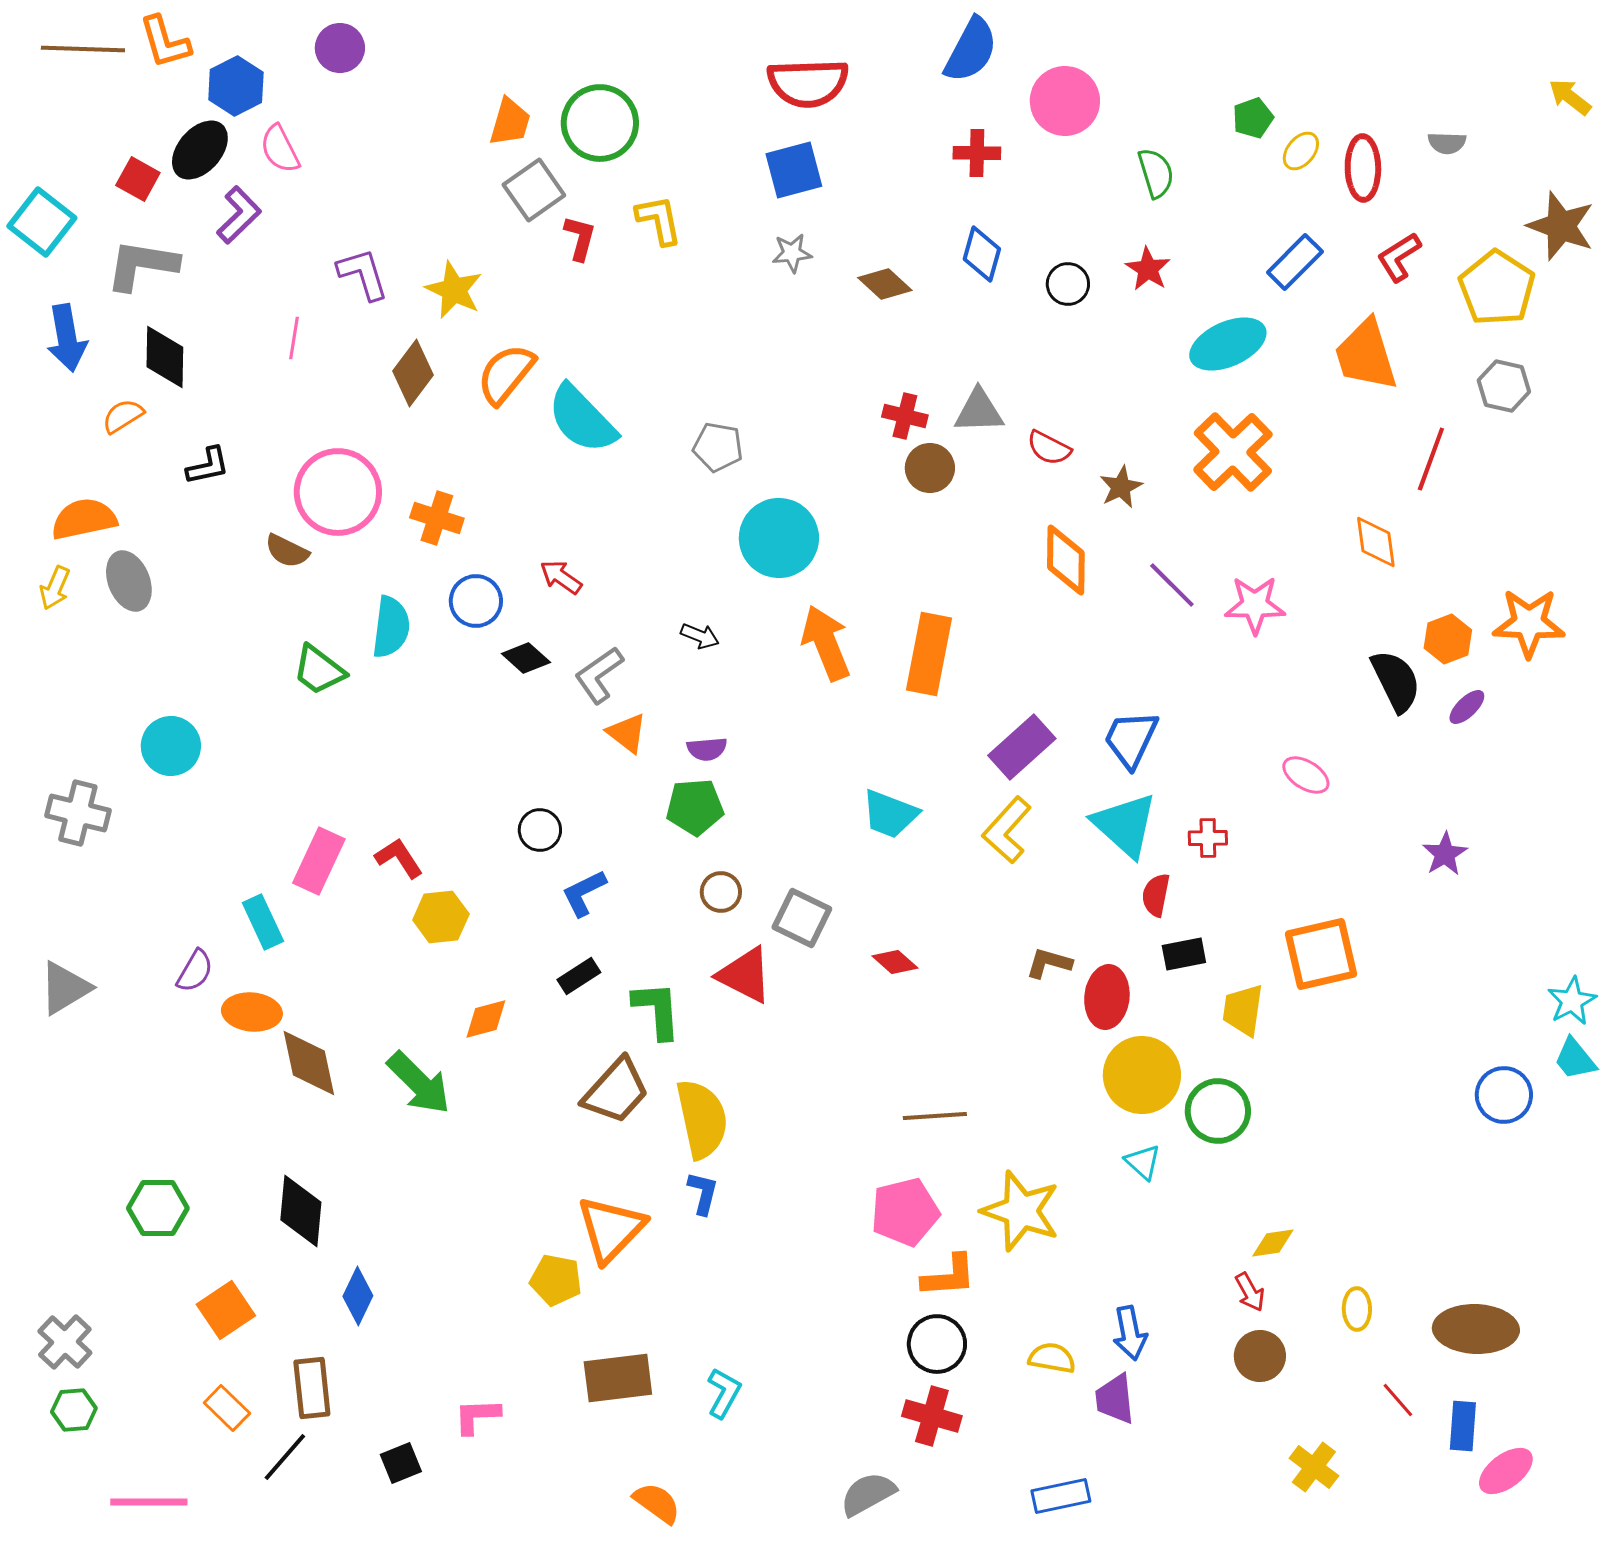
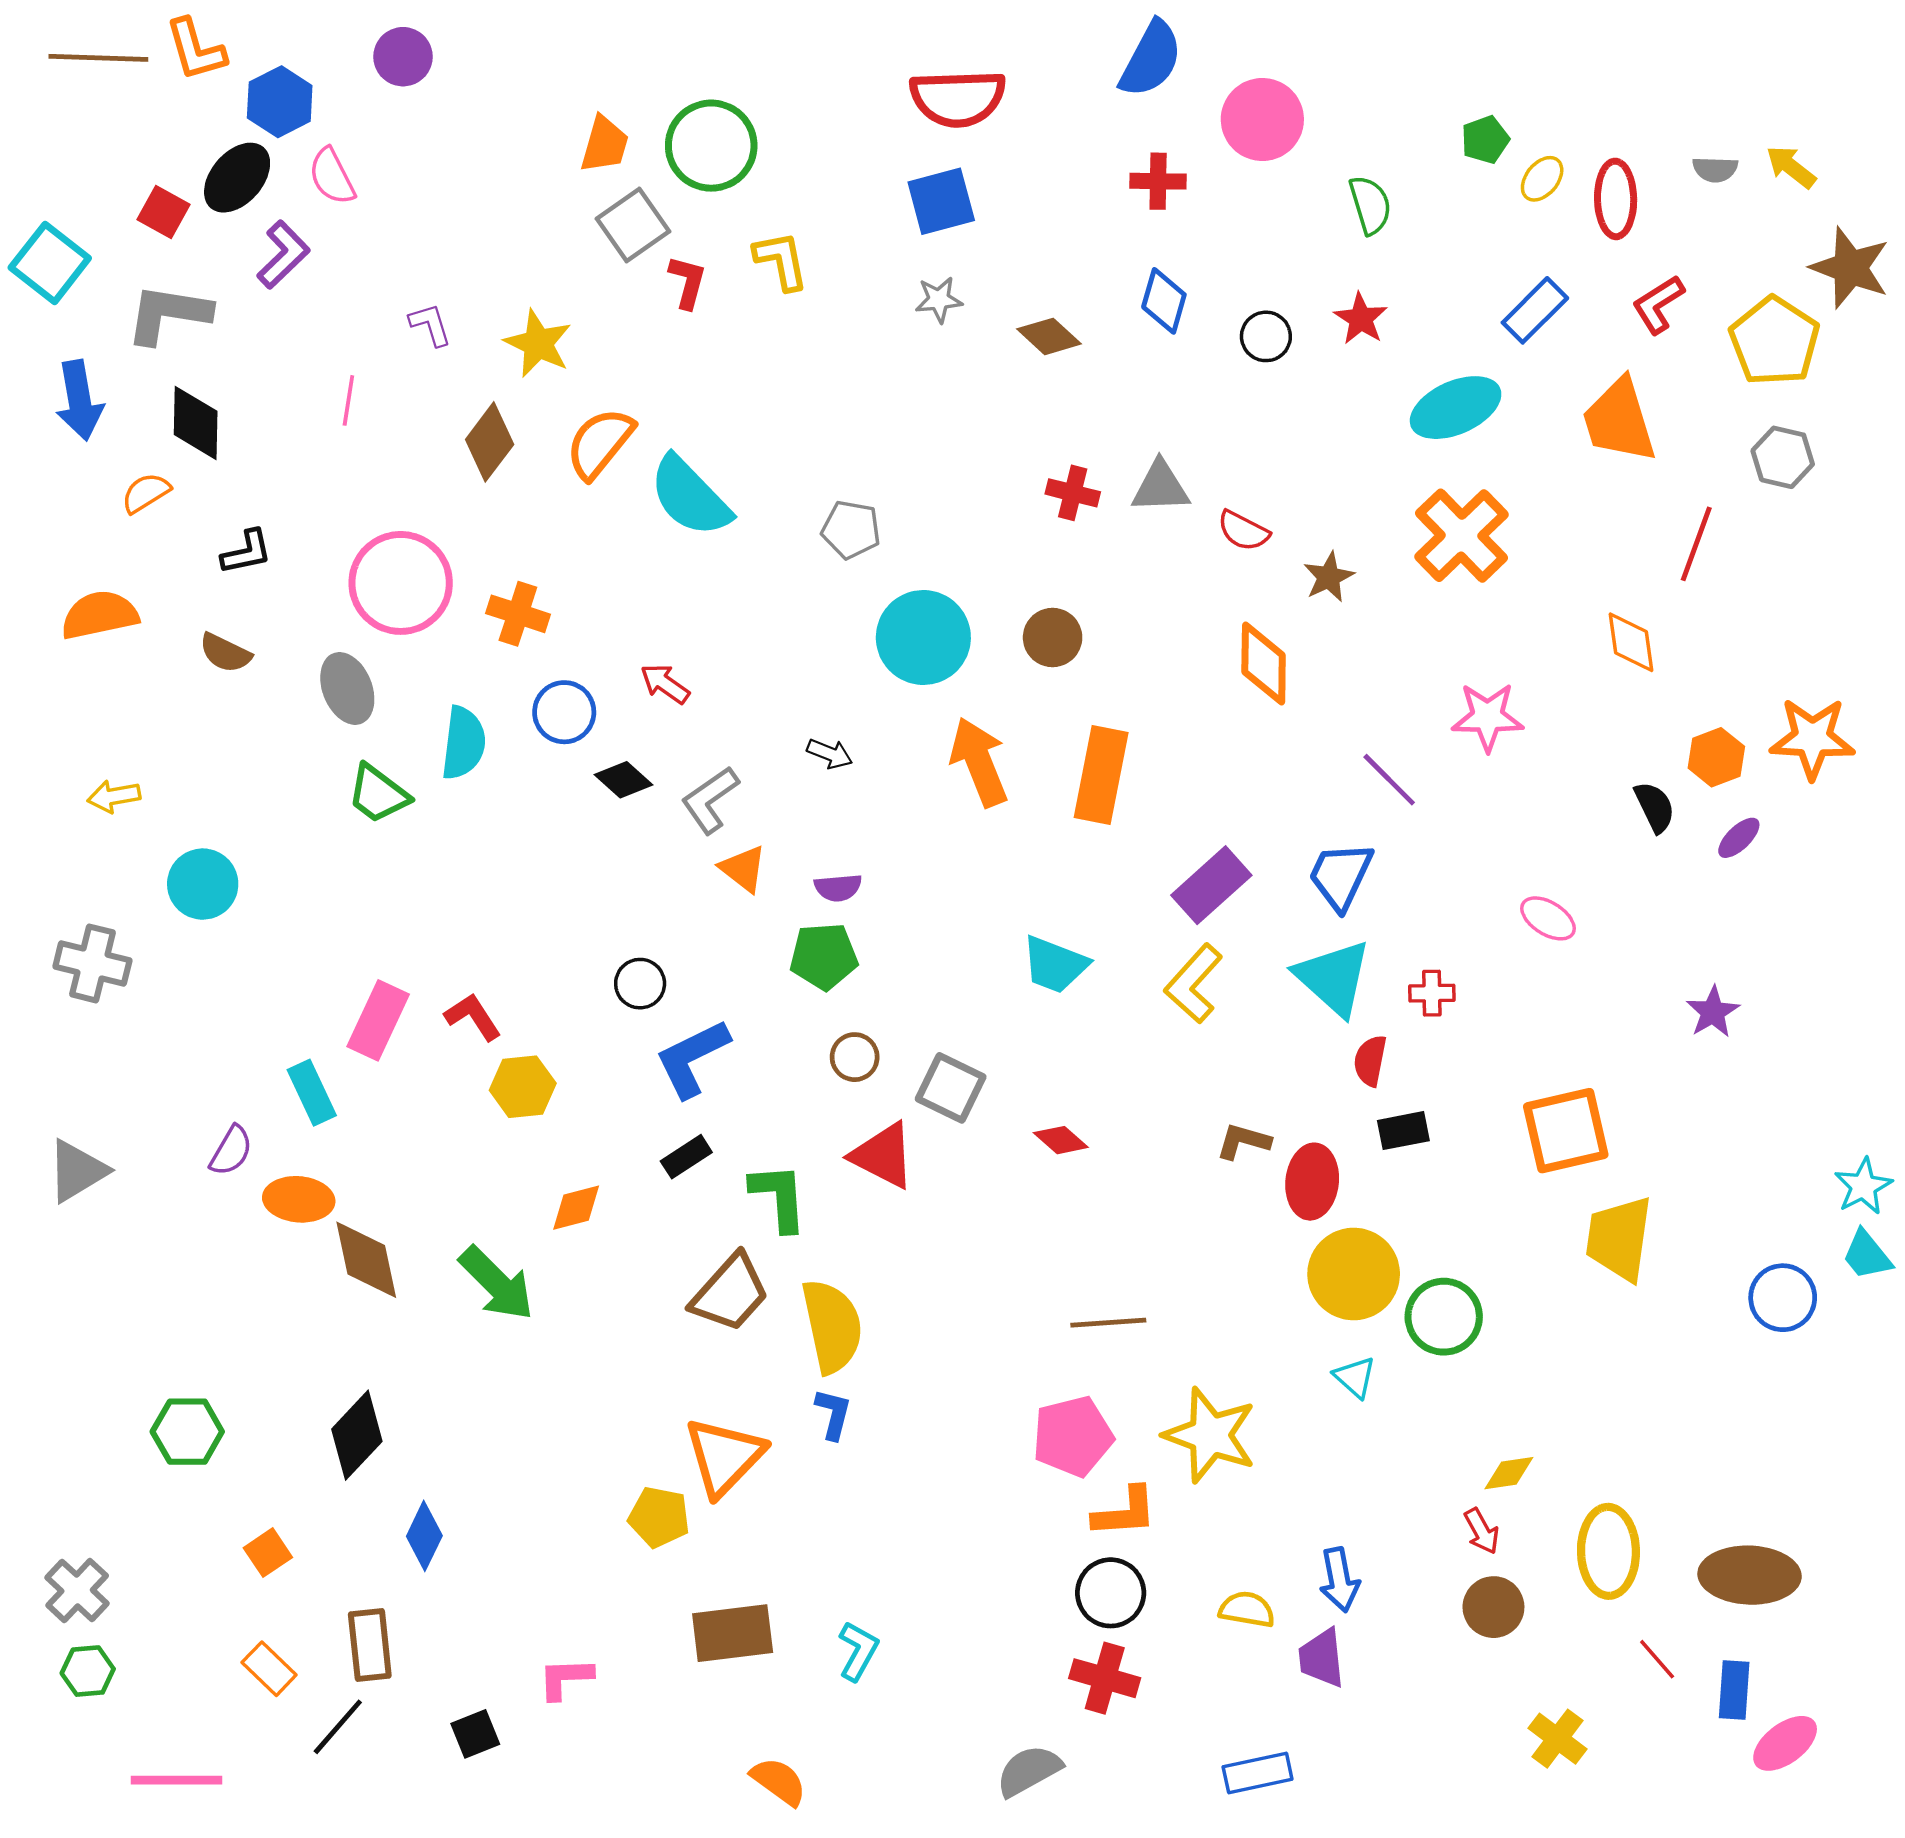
yellow arrow: (1570, 97) -> (1791, 167), moved
purple L-shape: (363, 274) -> (430, 325), size x0.7
brown circle: (930, 468) -> (1053, 637), moved
brown semicircle: (287, 551) -> (225, 653), moved
gray ellipse: (129, 581) -> (347, 688), moved
purple line: (1172, 585) -> (1389, 780), moved
yellow arrow: (55, 588) -> (114, 796), moved, turned 57
black semicircle: (1396, 681) -> (1655, 807), size x0.7
blue L-shape: (584, 893) -> (692, 1058), size x1.4
yellow trapezoid: (1243, 1010) -> (1619, 1238), moved, size x1.4
black diamond: (301, 1211) -> (357, 1435), turned 38
yellow ellipse: (1357, 1309) -> (1608, 1551), size x1.8
orange square: (226, 1310) -> (268, 1553), size x0.7

